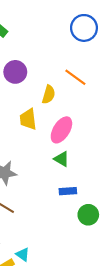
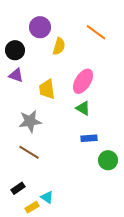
yellow semicircle: (49, 94) -> (59, 46), moved
yellow trapezoid: (28, 119) -> (47, 89), moved

